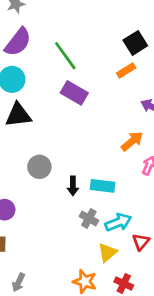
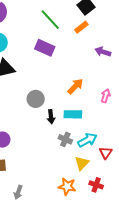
green line: (65, 56) -> (50, 20), moved
orange arrow: (132, 141) -> (75, 86), moved
gray circle: (39, 167) -> (36, 99), moved

